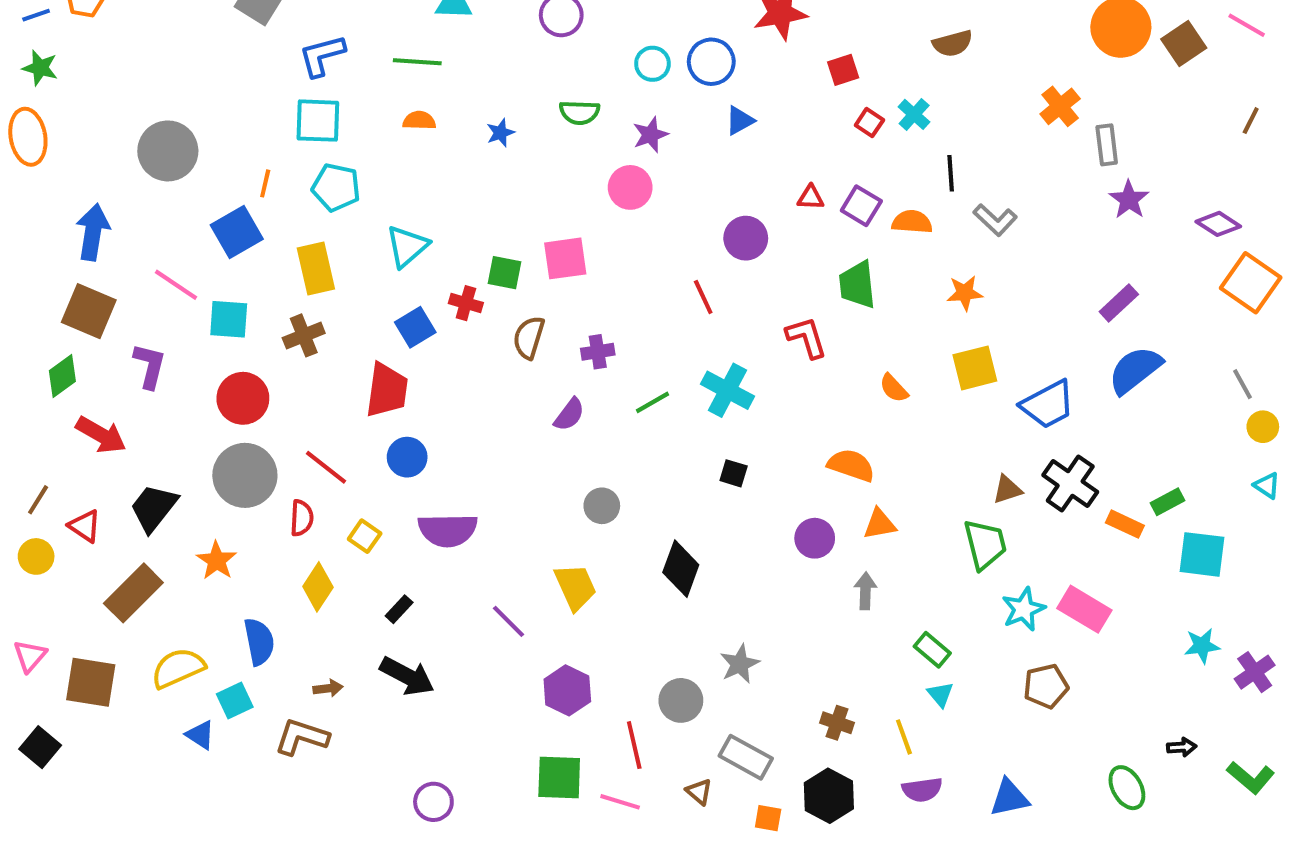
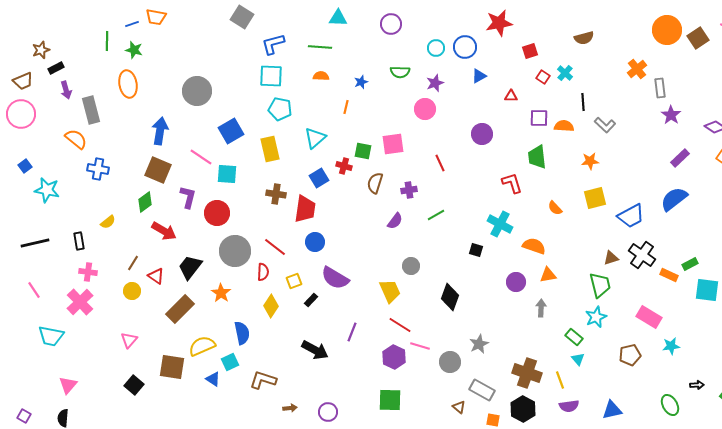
orange line: (265, 183) -> (346, 107), moved
red triangle: (811, 198) -> (511, 96), moved
purple square: (861, 206) -> (539, 118), turned -30
red line: (703, 297) -> (440, 163), moved
purple rectangle: (1119, 303) -> (680, 158), moved
brown cross: (304, 335) -> (276, 194), moved, turned 30
cyan cross: (728, 390) -> (500, 224), moved
red circle: (243, 398) -> (217, 213), moved
purple semicircle: (448, 530) -> (335, 278), turned 32
yellow square: (365, 536) -> (294, 281), turned 35
yellow trapezoid: (575, 587) -> (390, 291), moved
black rectangle: (399, 609) -> (311, 300), moved
cyan star: (1024, 609) -> (596, 317), moved
purple line: (509, 621) -> (352, 332), moved, turned 66
cyan star: (1202, 646) -> (671, 346), moved
brown square: (91, 682) -> (172, 367), moved
brown arrow: (328, 688) -> (290, 408), moved
brown cross: (837, 723) -> (527, 373), size x1.8
red line: (634, 745) -> (400, 325), moved, turned -45
pink line: (620, 802) -> (420, 346), moved

